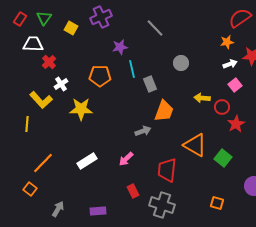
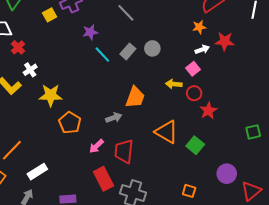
yellow square: (71, 28) -> (50, 15), moved, turned 32
cyan line: (132, 69) -> (102, 55), turned -30
orange pentagon: (100, 76) -> (70, 123), moved, turned 30
gray rectangle: (150, 84) -> (128, 51), moved, turned 63
pink square: (235, 85) -> (193, 69), moved
white rectangle: (87, 161) -> (37, 172), moved
red trapezoid: (167, 170) -> (124, 151), moved
red rectangle: (133, 191) -> (103, 179), size x1.6

